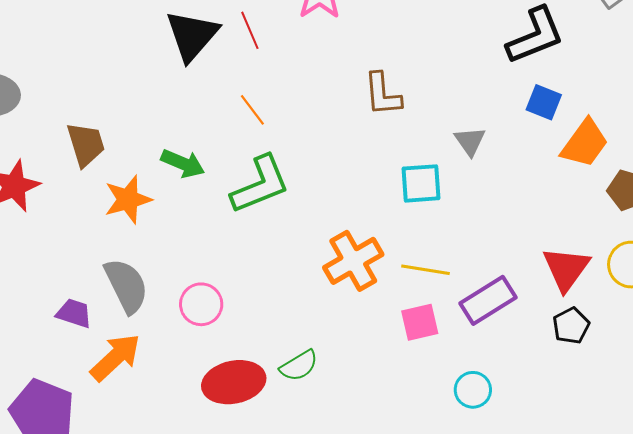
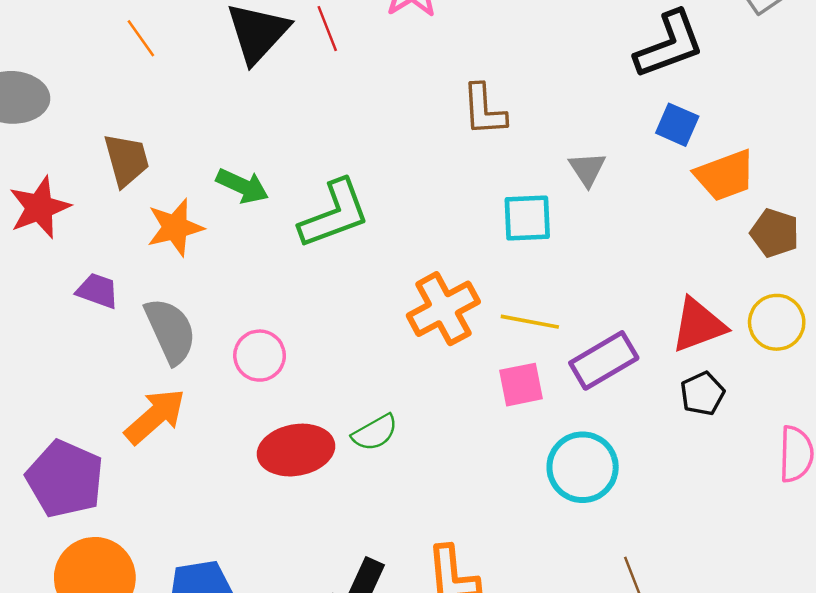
orange line: (252, 110) -> (141, 38), moved
orange trapezoid: (585, 143) -> (725, 175), turned 32
red triangle: (566, 269) -> (698, 325), turned 32
purple trapezoid: (74, 313) -> (97, 291), moved
cyan circle: (473, 390) -> (583, 467), size x1.6

